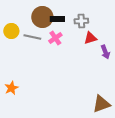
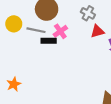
black rectangle: (57, 19) -> (49, 41), moved
gray cross: (81, 21) -> (88, 13), turned 32

